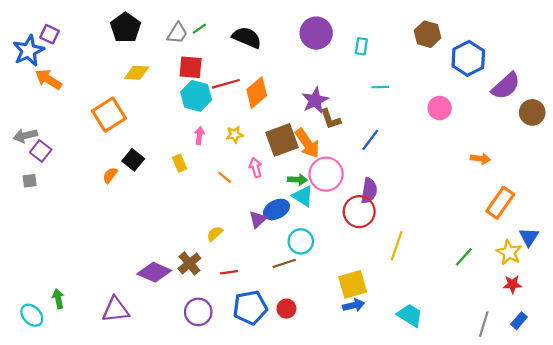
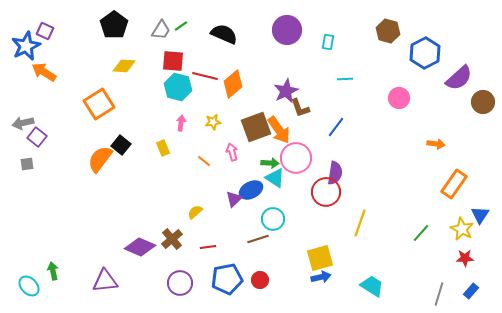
red line: (226, 84) -> (205, 76), turned 30
orange semicircle: (110, 175) -> (100, 159), size x1.8

